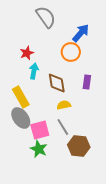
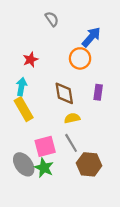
gray semicircle: (46, 17) -> (52, 19), size x0.6
cyan arrow: (34, 71) -> (21, 87), moved
gray ellipse: (21, 118) -> (24, 164), moved

